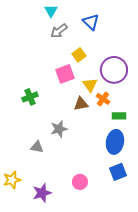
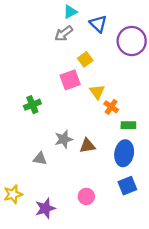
cyan triangle: (51, 11) -> (70, 12), moved, turned 32
purple circle: (114, 70) -> (132, 41), moved
brown triangle: (81, 104) -> (87, 146), moved

